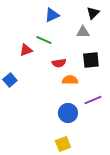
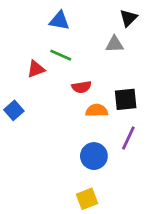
blue triangle: (52, 15) -> (59, 21), moved, turned 35
black square: (91, 60) -> (126, 99), moved
purple line: (93, 100) -> (128, 138), turned -42

